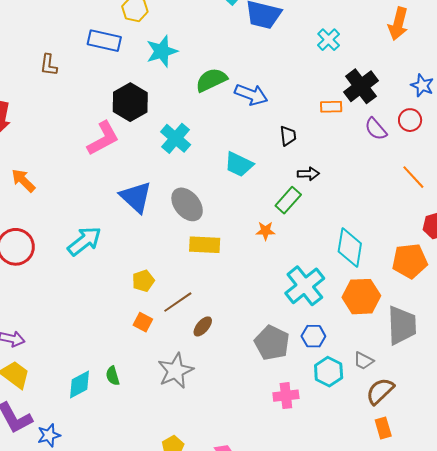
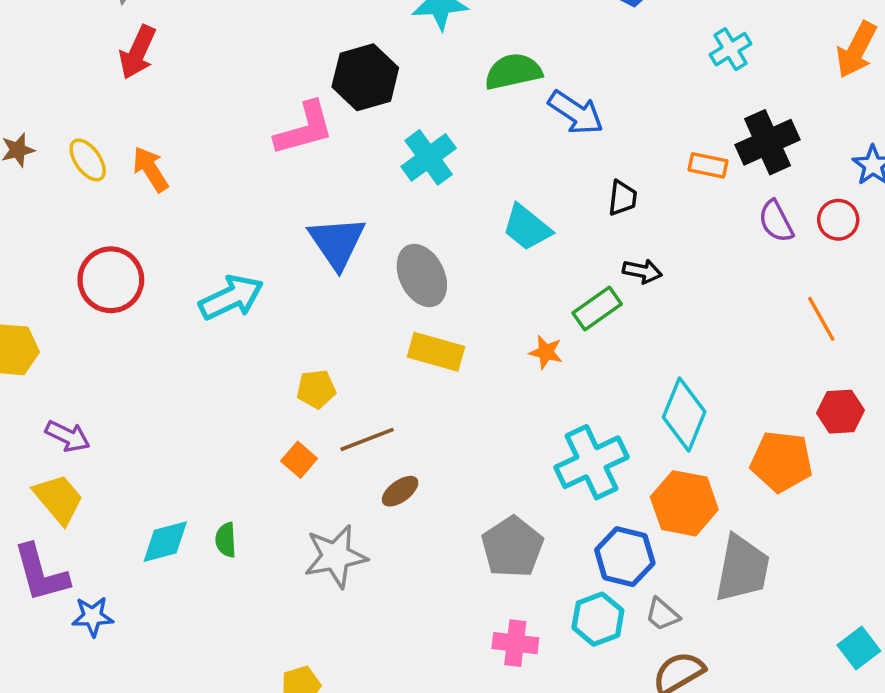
blue hexagon: (313, 336) -> (625, 557), moved, size x1.4

